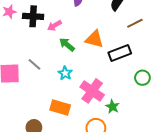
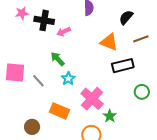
orange triangle: (94, 39) -> (109, 42), moved
green arrow: (67, 45) -> (58, 59), moved
gray line: (34, 64) -> (38, 81), moved

